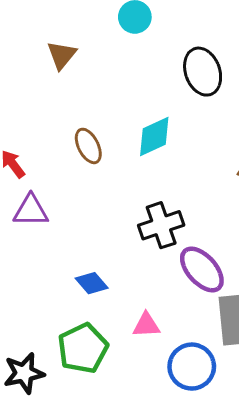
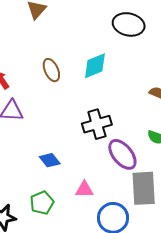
black ellipse: (203, 72) -> (129, 24), turned -60
green pentagon: (83, 348) -> (42, 203), size x0.7

